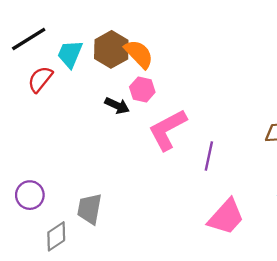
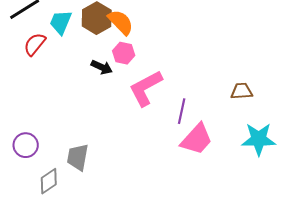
pink trapezoid: (226, 217) -> (197, 139), moved

